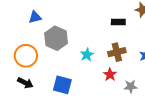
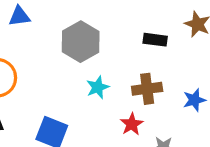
gray hexagon: (56, 38) -> (81, 42), moved

